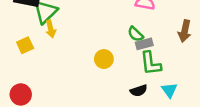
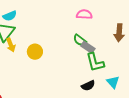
gray rectangle: (144, 44) -> (88, 47), turned 56
yellow circle: (104, 59) -> (35, 52), moved

